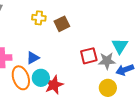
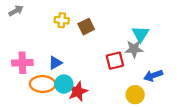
cyan triangle: (120, 46) -> (140, 34), moved
gray star: (107, 61) -> (134, 49), moved
orange ellipse: (21, 78) -> (43, 84), turned -70

